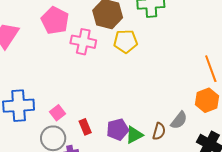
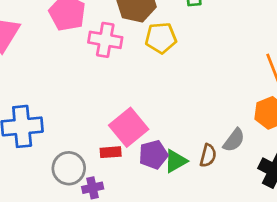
pink square: (58, 113) -> (129, 127), moved, size x1.8
red rectangle: (85, 127) -> (111, 152), turned -70

